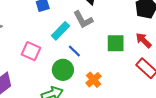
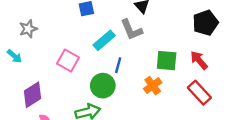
blue line: (74, 51) -> (118, 65), turned 56
orange cross: (94, 80) -> (153, 86), moved

